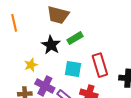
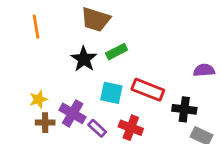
yellow star: (31, 65) -> (38, 99), moved
red rectangle: (100, 65) -> (148, 90), turned -55

